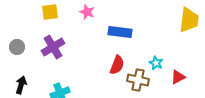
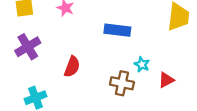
blue rectangle: (120, 32) -> (117, 30), moved
red semicircle: (117, 65) -> (72, 67), moved

